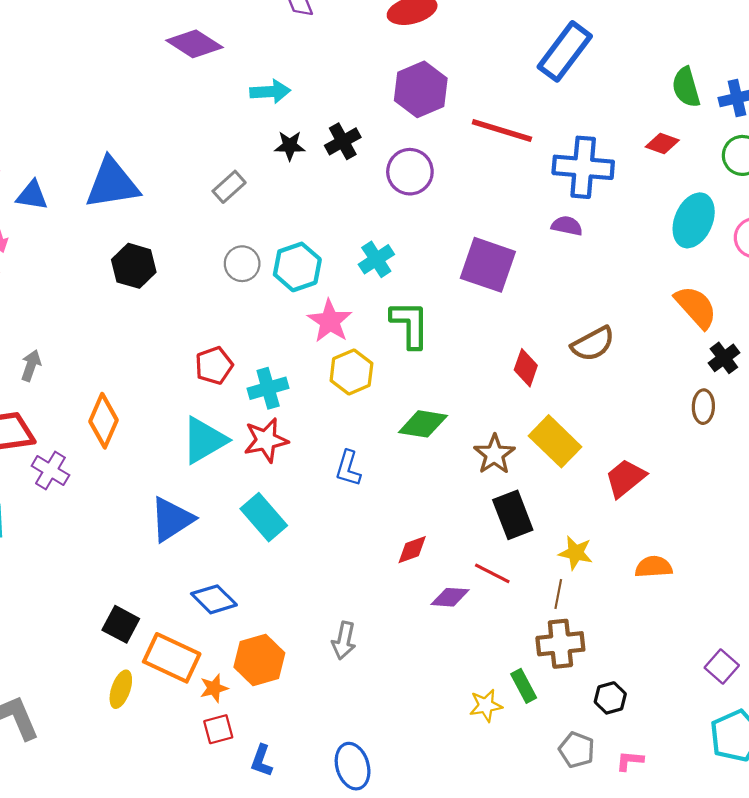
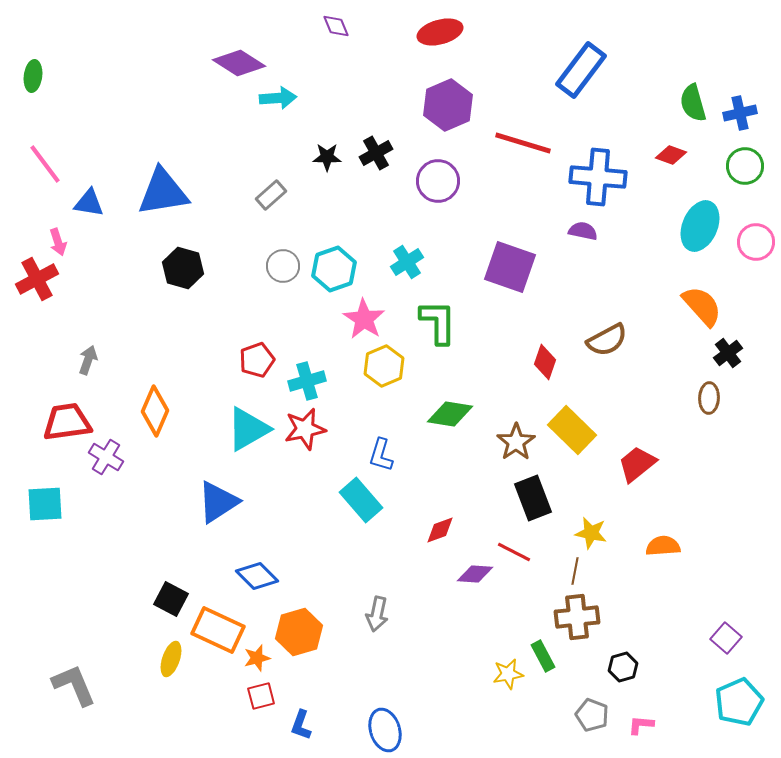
cyan arrow: (270, 92) -> (278, 98), moved
cyan rectangle: (264, 517) -> (361, 500), moved

